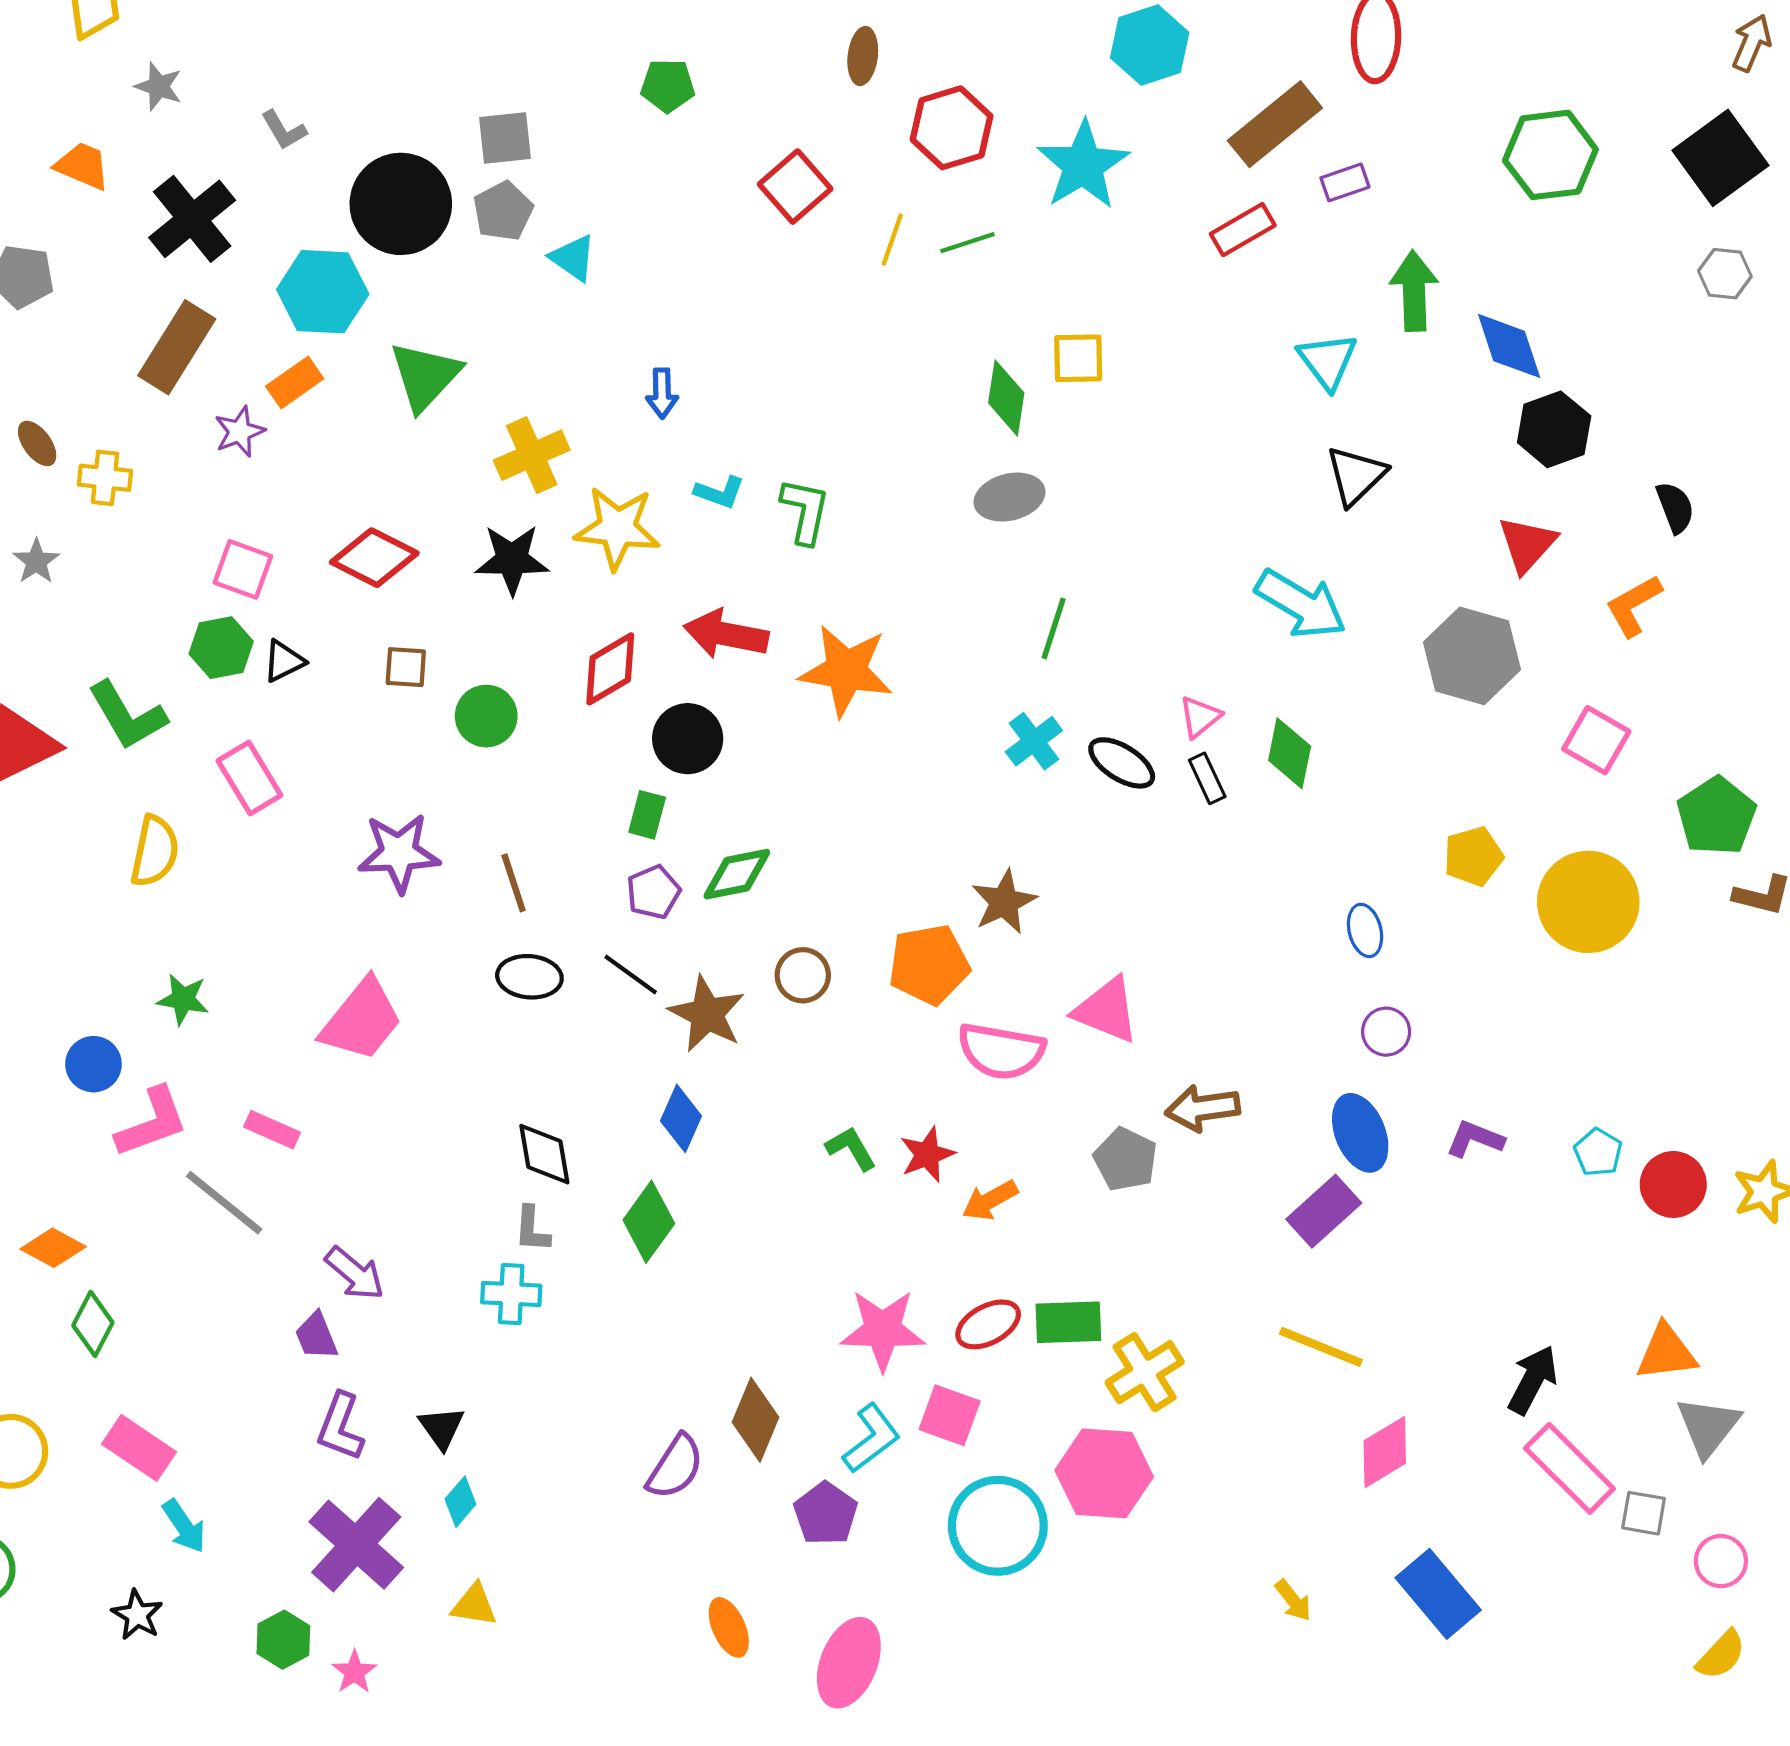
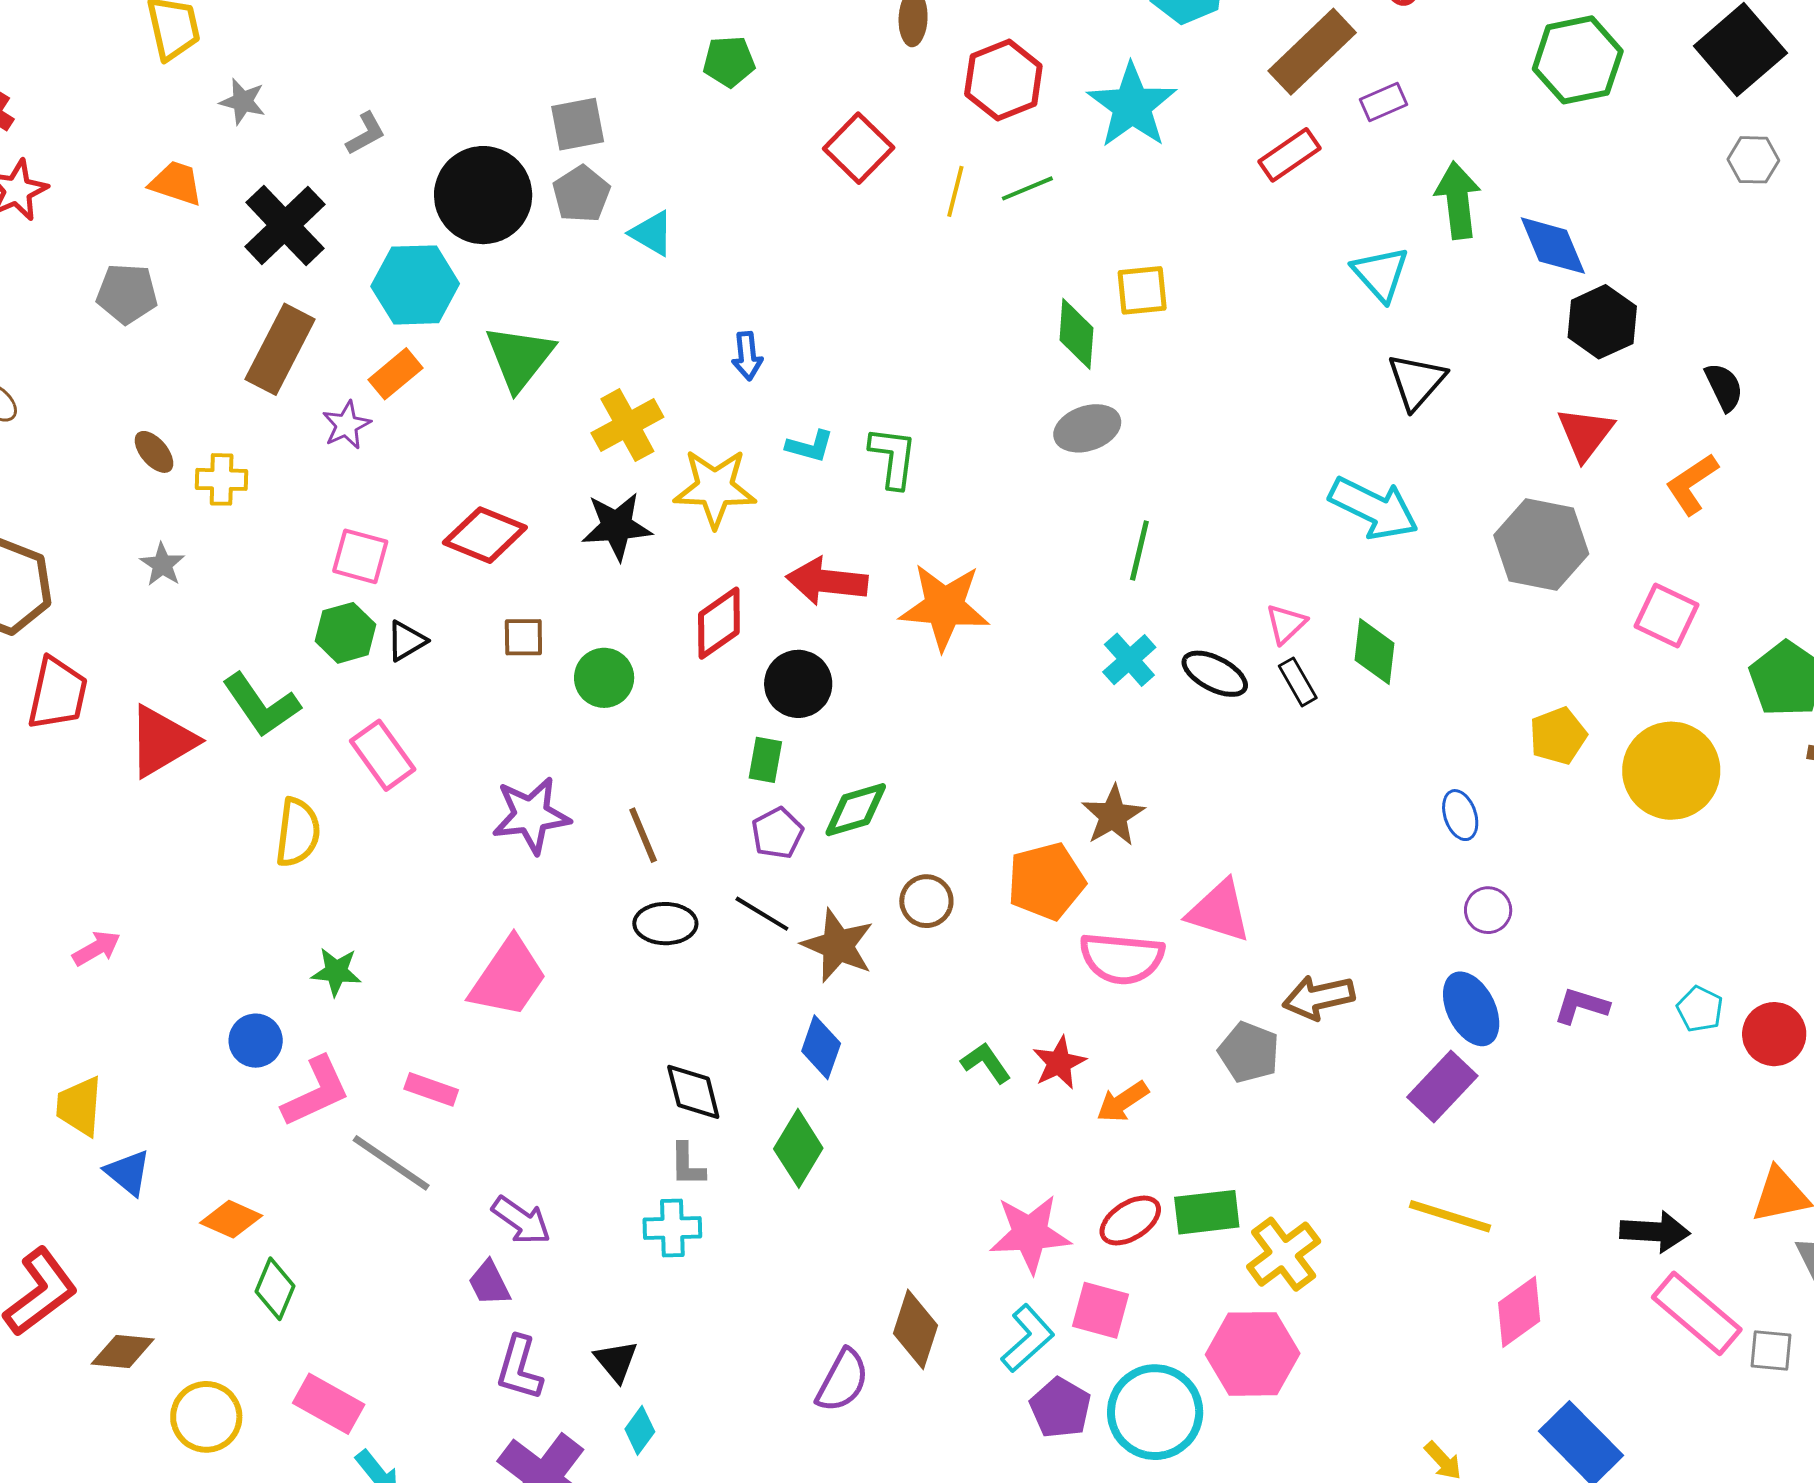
gray L-shape: (284, 130) -> (366, 133), turned -84
black arrow: (1533, 1380) -> (1655, 1232), turned 70
purple pentagon: (826, 1514) -> (1060, 1408), moved

